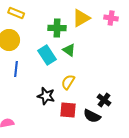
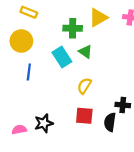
black star: (46, 96) -> (44, 123), moved, turned -30
black cross: (104, 100) -> (123, 105), turned -32
black semicircle: (92, 116) -> (110, 122), turned 72

